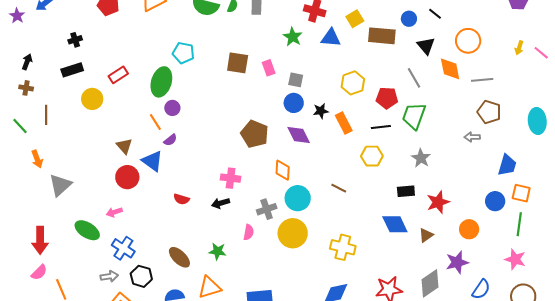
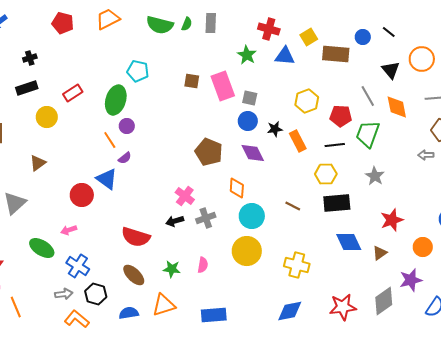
black triangle: (426, 46) -> (391, 70), moved
brown square: (238, 63) -> (192, 81), size x0.7
pink rectangle: (269, 68) -> (223, 86), size x1.8
orange diamond: (450, 69) -> (397, 107), moved
brown triangle: (124, 146) -> (38, 163), moved, turned 36
pink cross: (231, 178) -> (185, 196), turned 30
black rectangle: (406, 191) -> (337, 203), moved, size x1.5
red semicircle: (181, 199) -> (136, 237), moved, size x1.8
gray cross: (267, 209) -> (206, 218), moved
pink semicircle: (249, 232) -> (203, 265), moved

